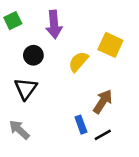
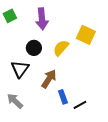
black circle: (33, 55) -> (34, 48), moved
brown arrow: (103, 101) -> (49, 79), moved

